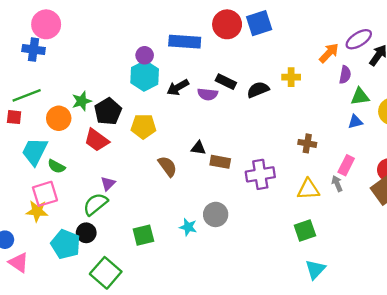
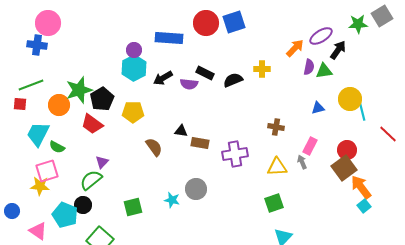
green triangle: (360, 97) -> (324, 71), moved
green star: (82, 101) -> (79, 90), size x1.5
pink triangle: (19, 263) -> (38, 231), moved

